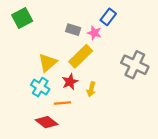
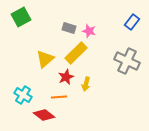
blue rectangle: (108, 17) -> (132, 22), moved
cyan cross: (40, 87) -> (23, 95), moved

